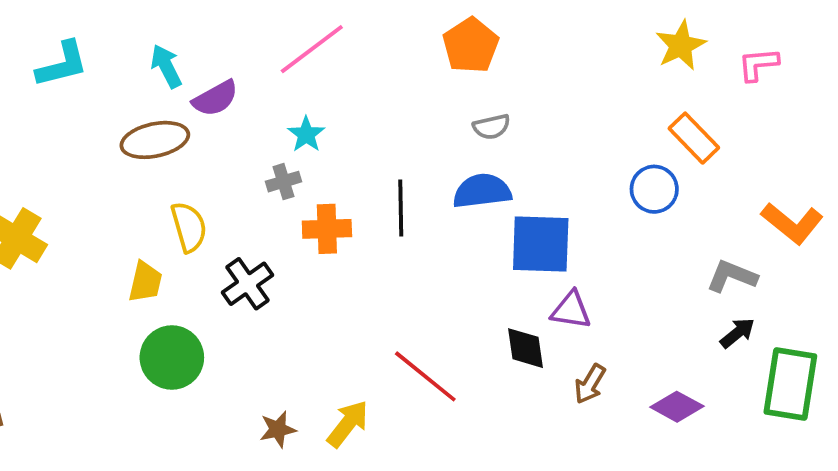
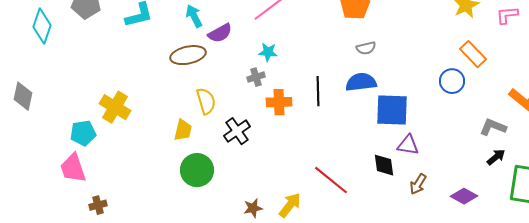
cyan star: (306, 134) -> (268, 52), turned -30

